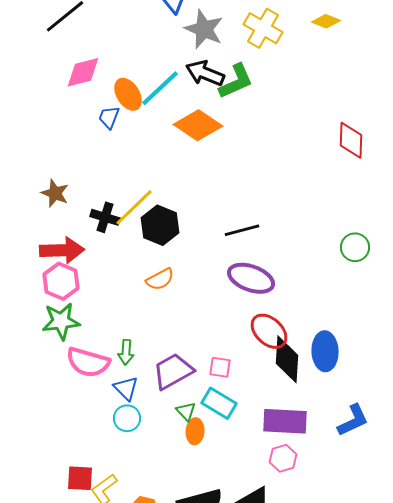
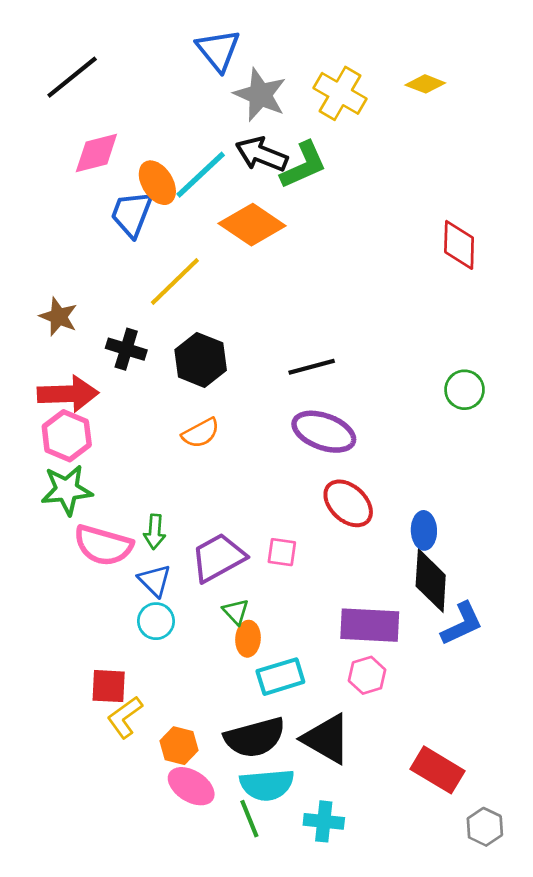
blue trapezoid: (109, 117) -> (132, 214), size x1.5
yellow line: (134, 207) -> (175, 281), moved
blue ellipse: (325, 351) -> (424, 530), size x0.7
black diamond: (287, 359) -> (431, 581), moved
cyan rectangle: (219, 403) -> (280, 677), moved, turned -48
red square: (80, 478) -> (109, 686), moved

